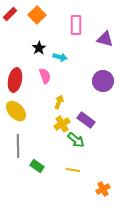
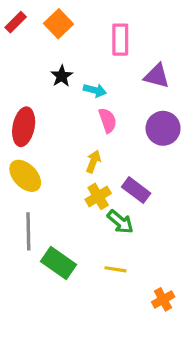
purple triangle: (105, 39) -> (157, 76), moved
pink semicircle: (45, 76) -> (108, 120), moved
green rectangle: (37, 166) -> (58, 263), size x1.5

